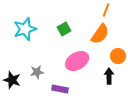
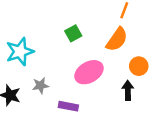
cyan star: (25, 29) -> (20, 52), moved

